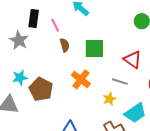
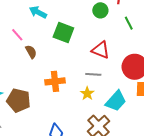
green square: (94, 48) -> (63, 32), moved, turned 35
orange cross: (81, 79) -> (55, 81), turned -30

